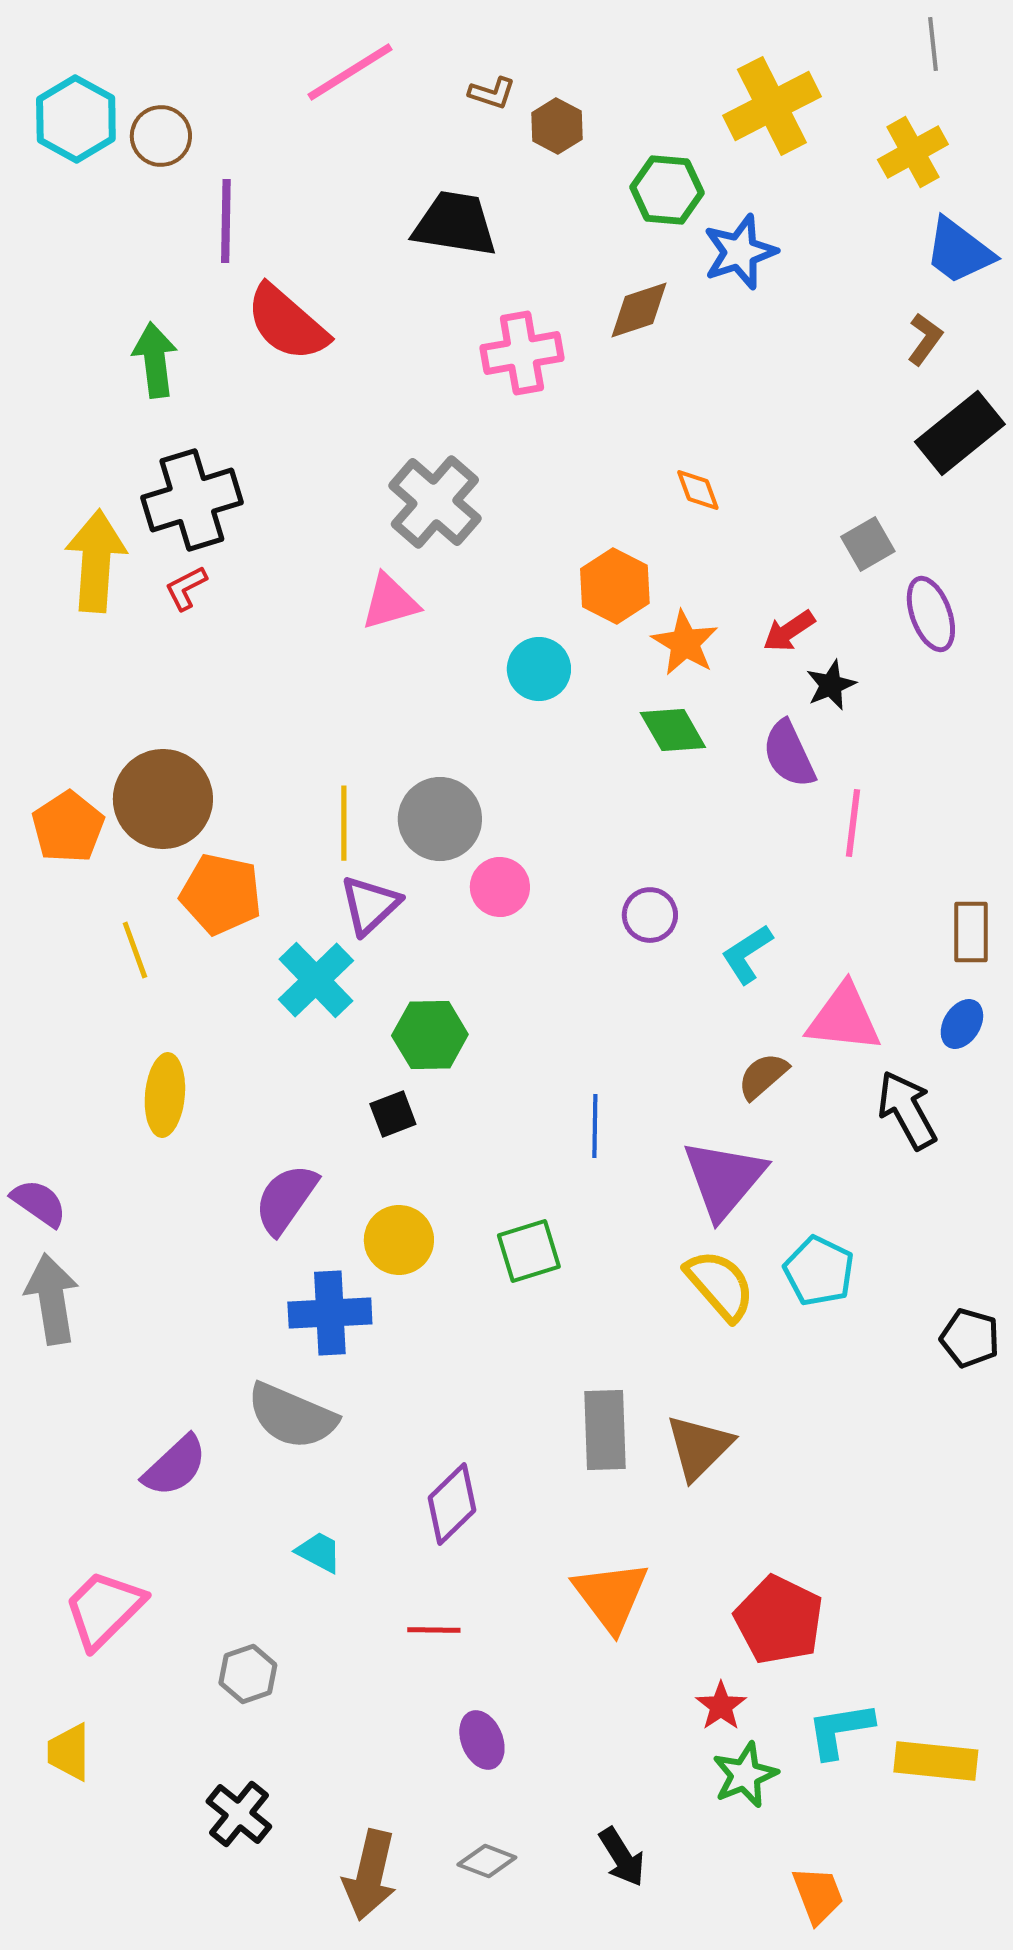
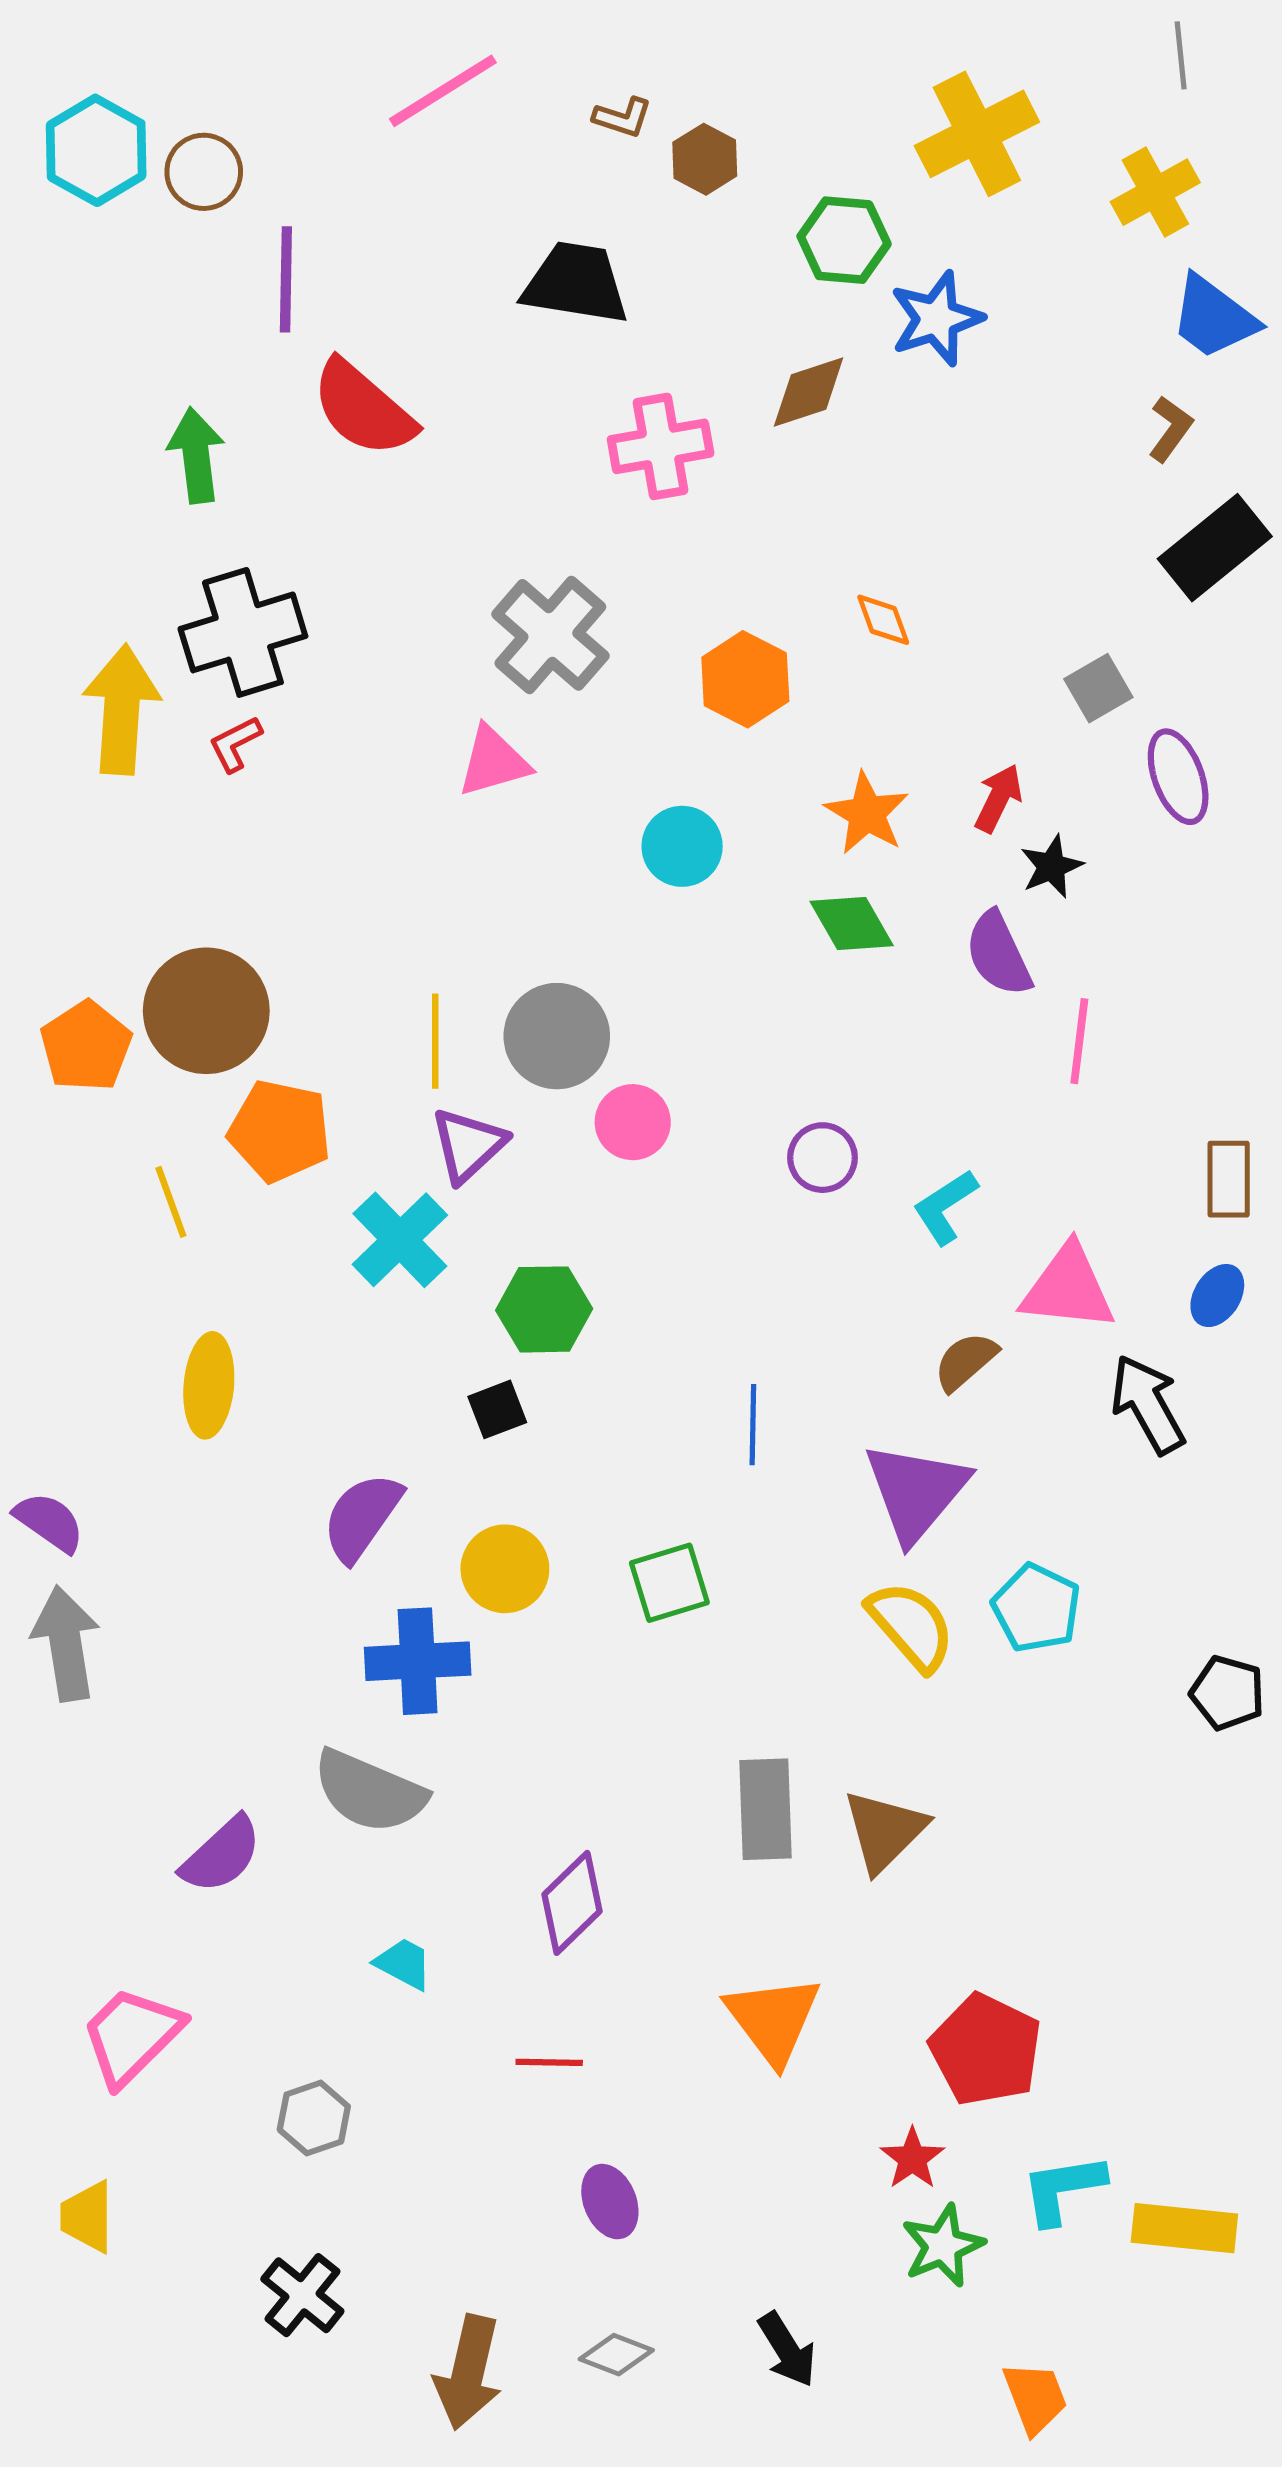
orange hexagon: (615, 586) -> (745, 679), moved
red arrow: (789, 631) -> (998, 798), turned 150

